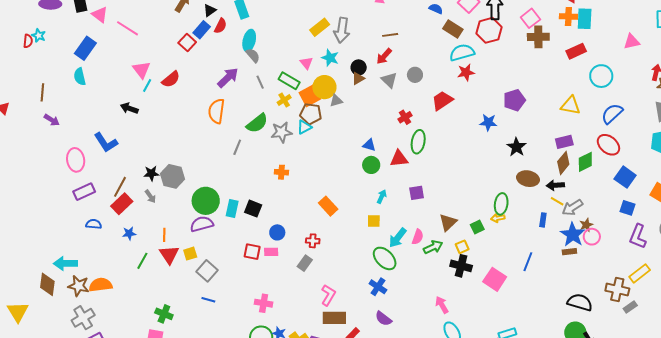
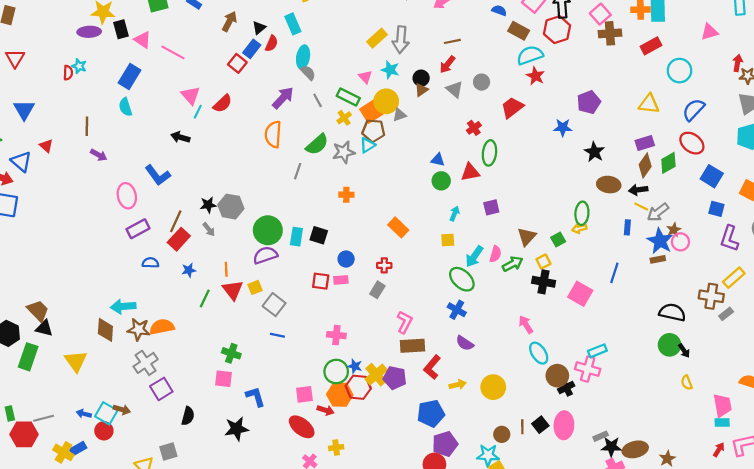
red star: (466, 72) -> (535, 76), turned -30

